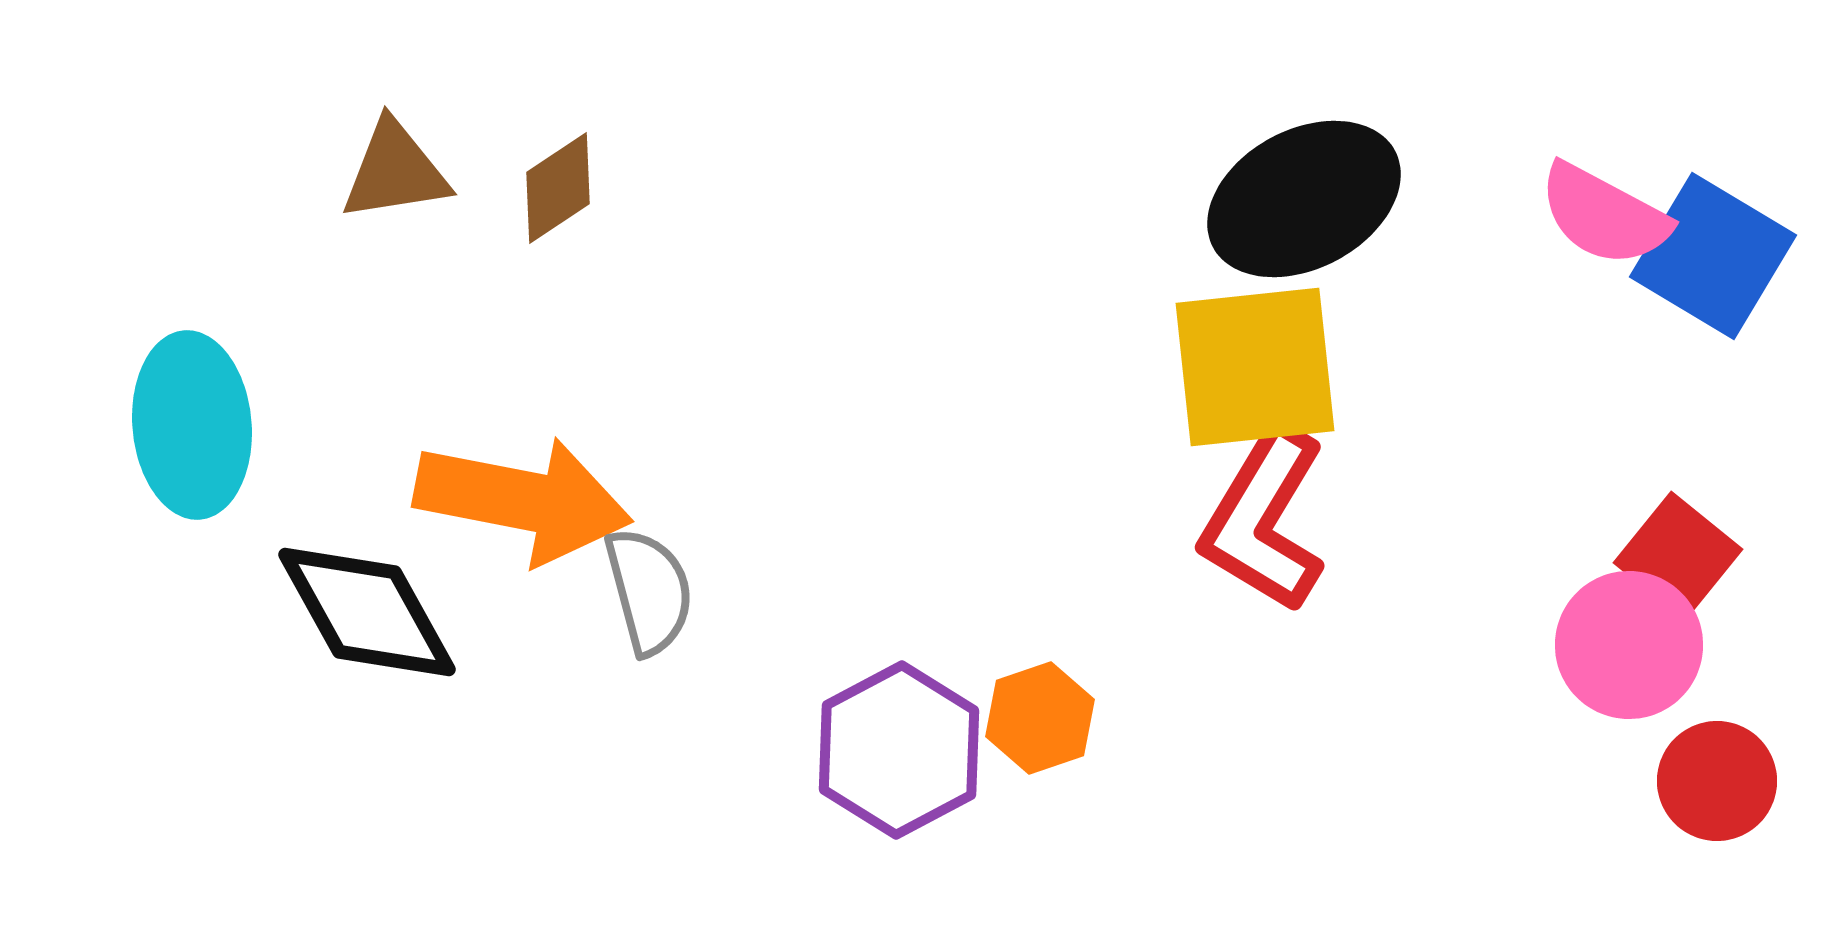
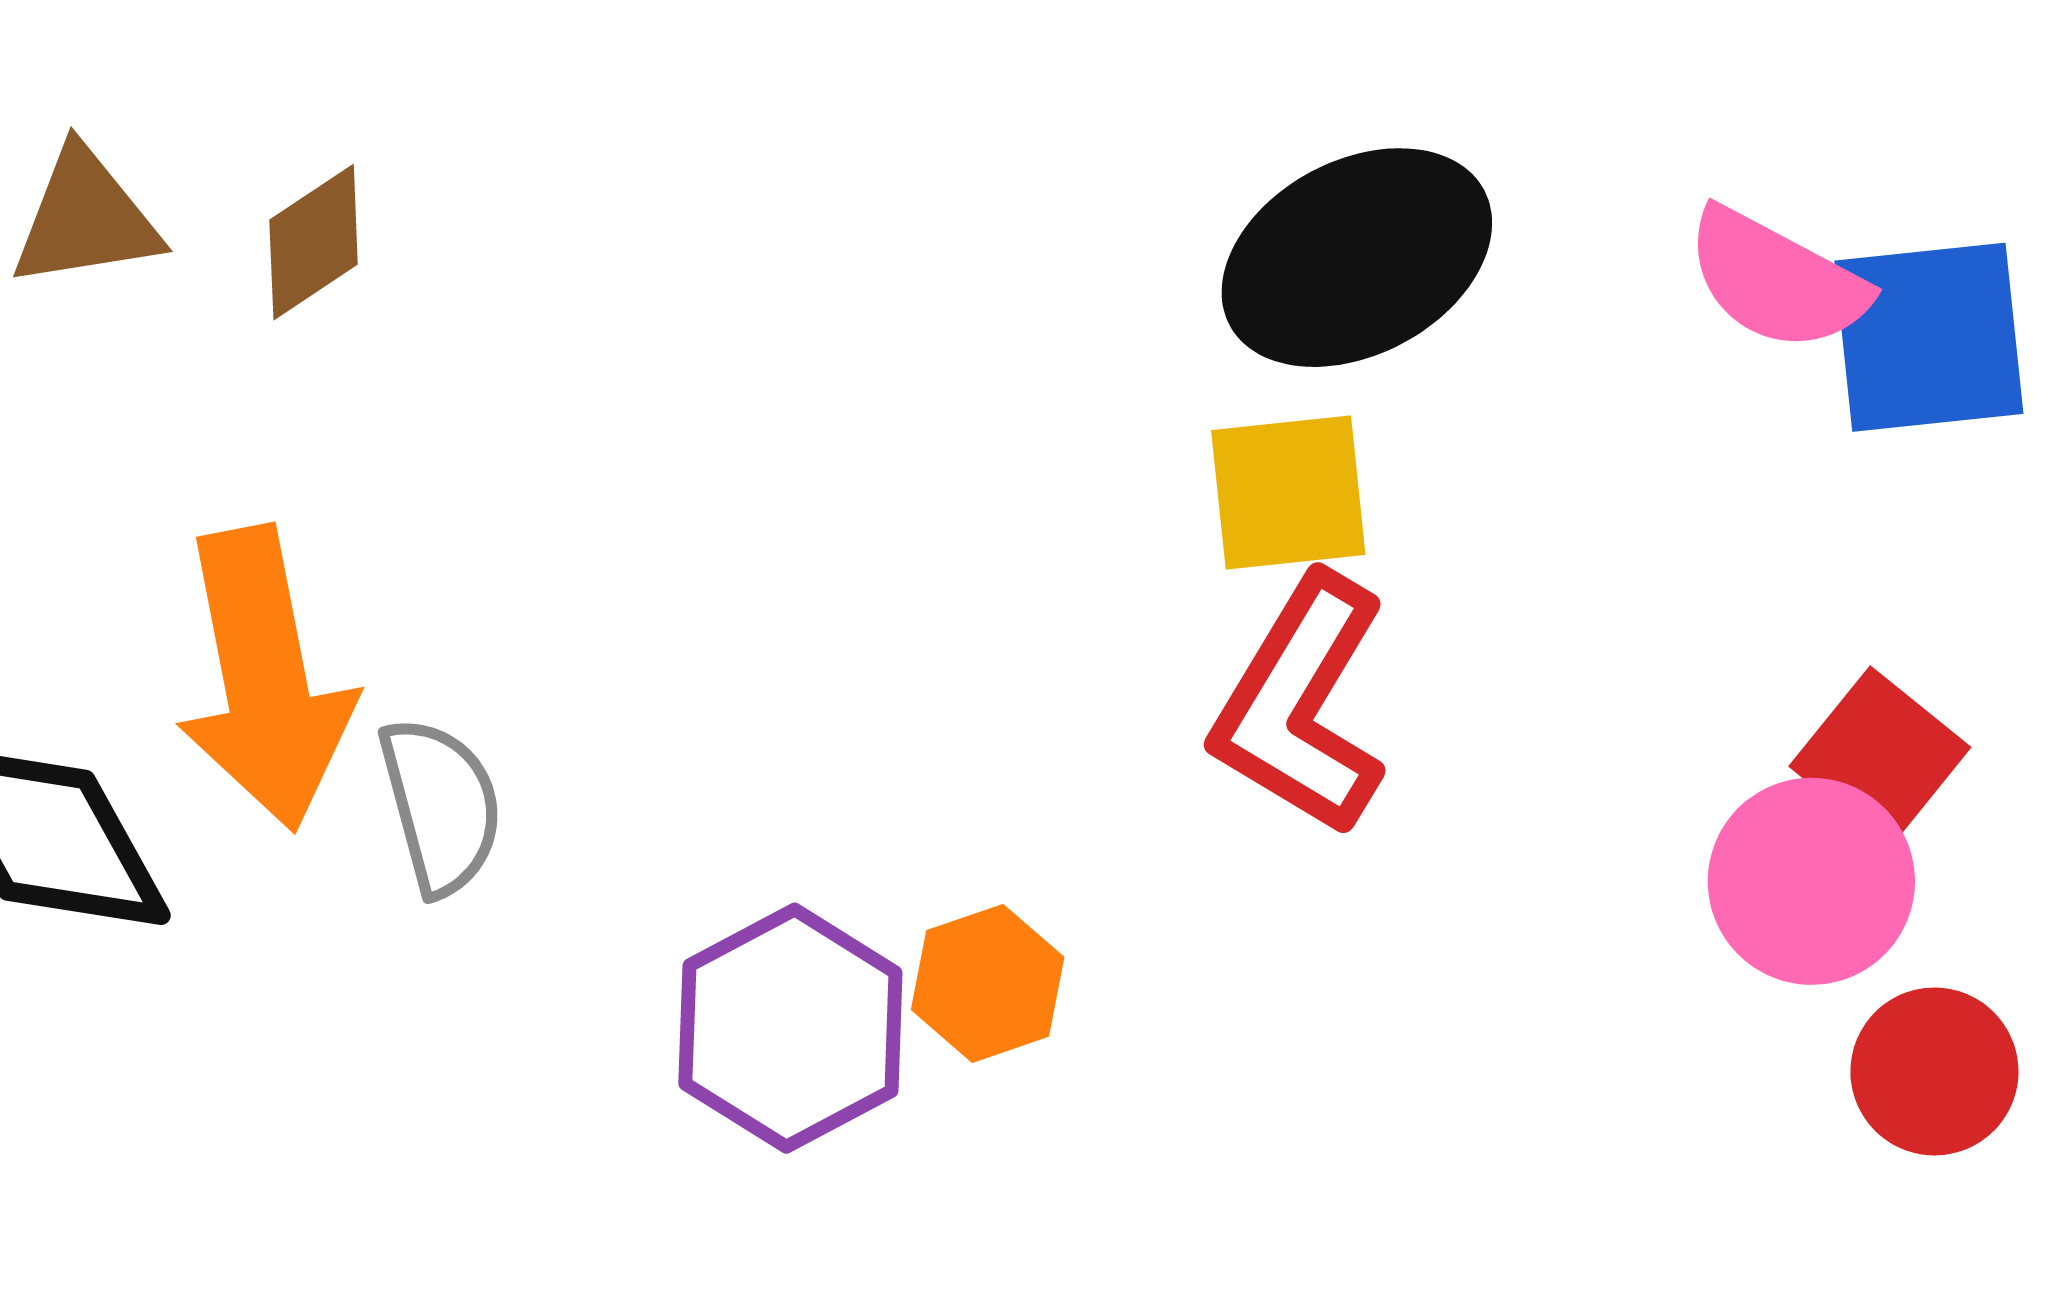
blue square: (1713, 256) -> (1929, 337), turned -37
yellow square: (1255, 367) -> (1288, 493), size x0.7
orange arrow: (523, 500) -> (265, 679), turned 68

